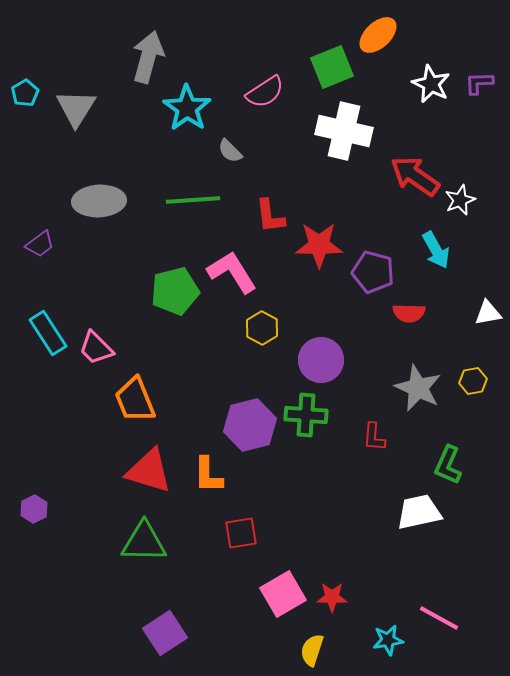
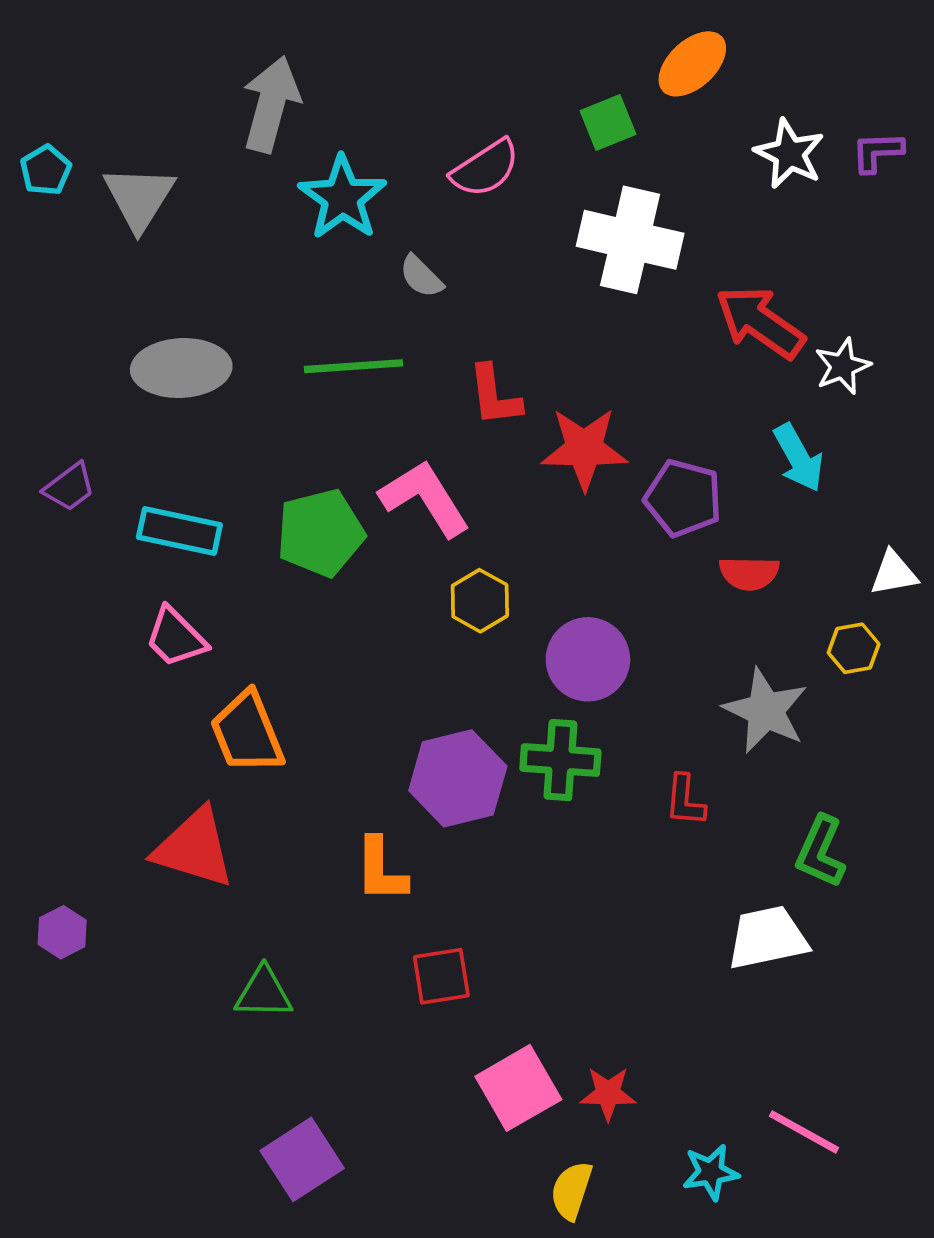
green square: (332, 67) -> (608, 123), size x0.7
purple trapezoid: (40, 244) -> (69, 487), moved
cyan rectangle: (48, 333) -> (179, 531), moved, turned -45
yellow hexagon: (473, 381) -> (854, 648), moved
red triangle: (149, 471) -> (194, 848), moved
green triangle: (144, 542) -> (264, 993), size x0.7

